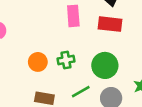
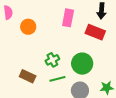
green cross: (66, 60) -> (52, 60), moved, turned -32
orange circle: (38, 62) -> (28, 27), moved

